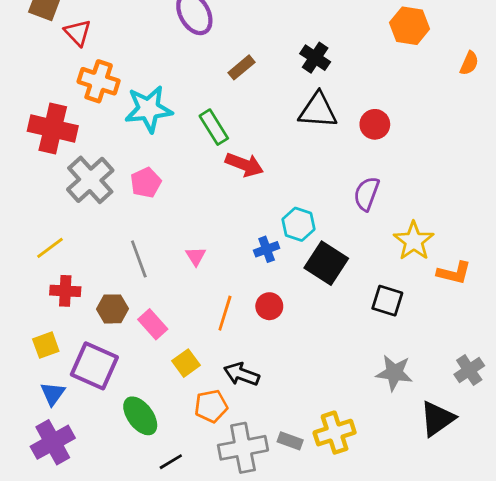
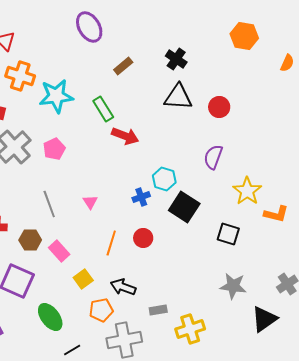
gray rectangle: (290, 441) -> (158, 310), moved, turned -30

